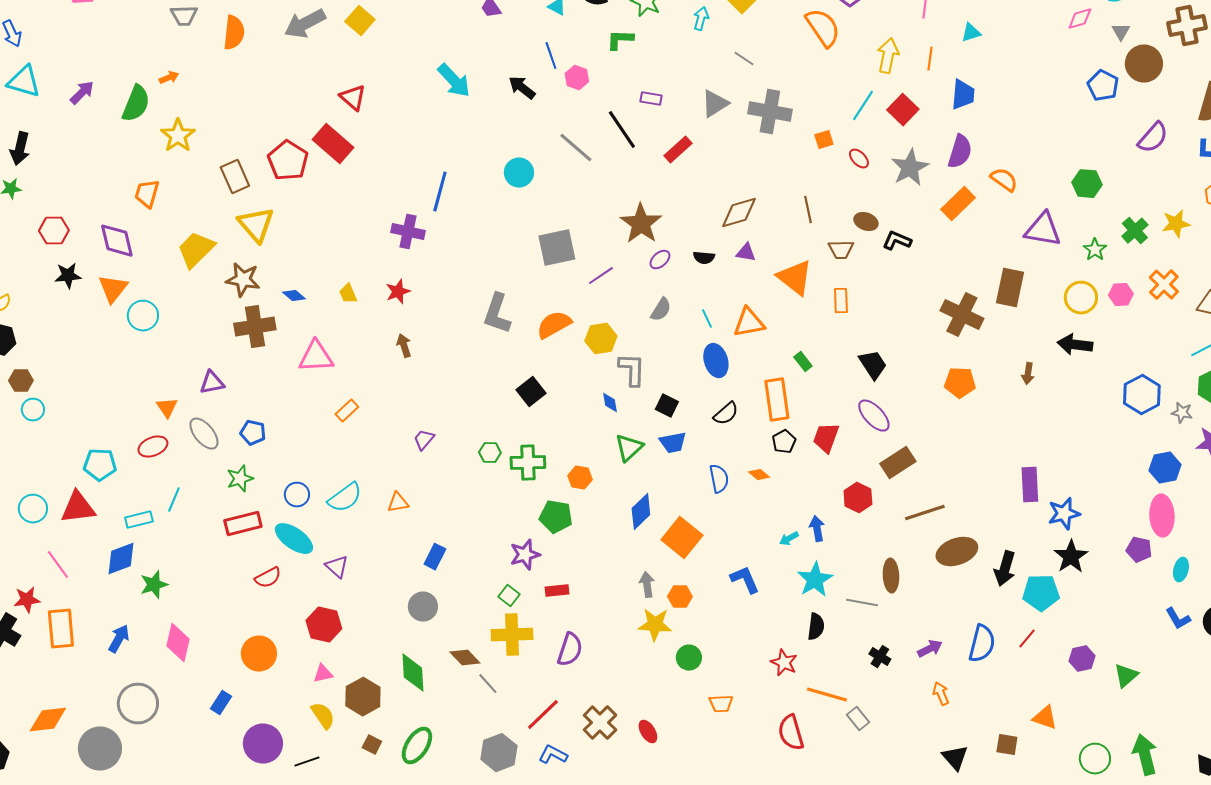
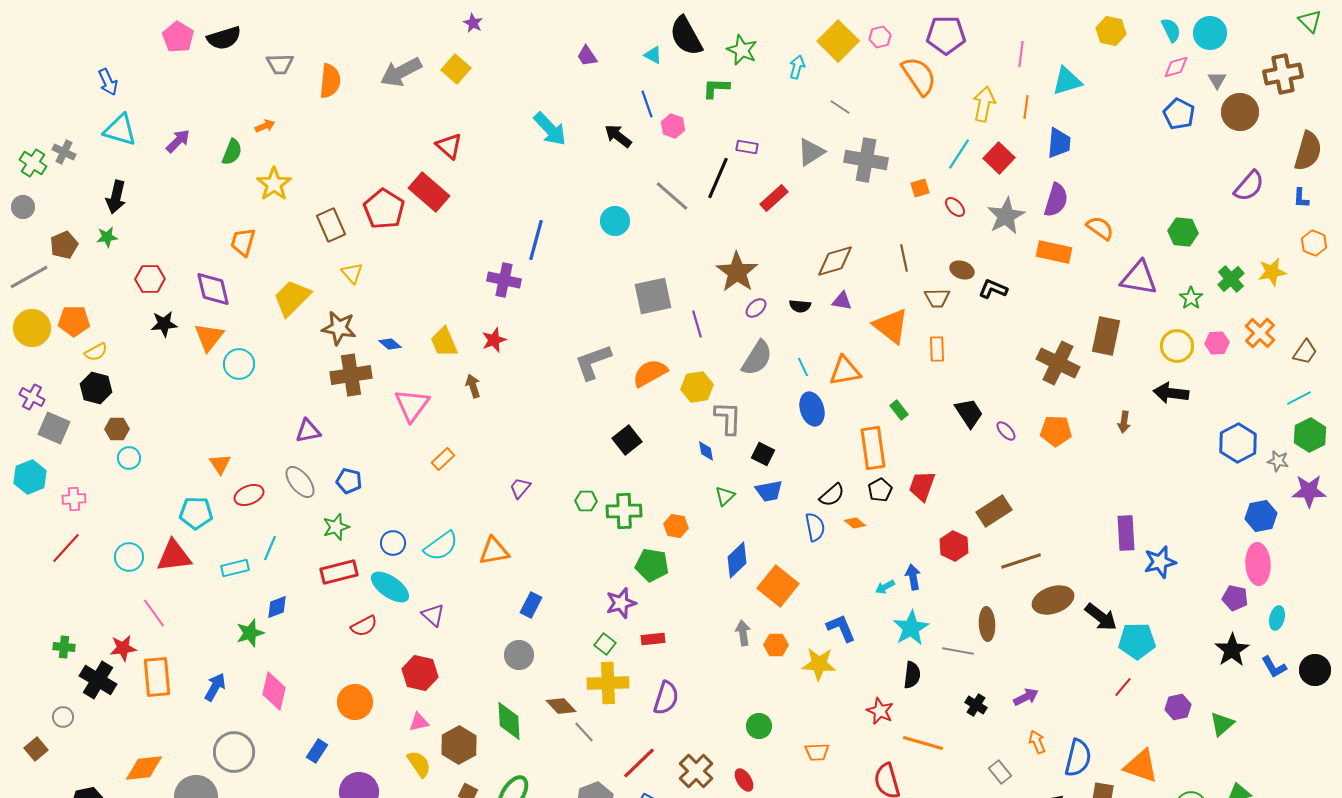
cyan triangle: (971, 33) -> (1067, 81), size x1.5
blue pentagon: (1103, 86) -> (1179, 114), moved
green semicircle: (136, 104) -> (232, 152), size x0.7
black line: (622, 130) -> (718, 178), turned 57
orange rectangle: (958, 204) -> (1054, 252), turned 56
yellow triangle: (256, 225) -> (352, 273), size x0.6
purple line: (601, 276) -> (697, 324), turned -72
yellow trapezoid: (348, 294) -> (444, 342), size x1.5
gray semicircle: (661, 310) -> (757, 358), size x1.5
gray L-shape: (497, 314) -> (593, 362), turned 51
brown arrow: (404, 346) -> (473, 386), moved
pink triangle: (316, 357) -> (412, 405), turned -51
orange triangle: (167, 408) -> (220, 464), moved
black semicircle: (726, 414) -> (832, 495), moved
purple ellipse: (874, 416) -> (1006, 431), moved, size x0.6
green triangle: (629, 448) -> (725, 496), size x0.7
orange triangle: (398, 503) -> (494, 551), size x1.4
black star: (1071, 557) -> (1232, 650), moved
blue diamond: (121, 559) -> (277, 607), moved, size x0.7
black arrow: (1005, 569) -> (1101, 617), turned -68
yellow star: (655, 625) -> (819, 664), moved
blue semicircle: (982, 644) -> (1078, 758), moved
green circle: (689, 658) -> (759, 726), moved
orange triangle: (1045, 718) -> (1141, 766), size x1.4
gray rectangle: (858, 719) -> (1000, 772), moved

